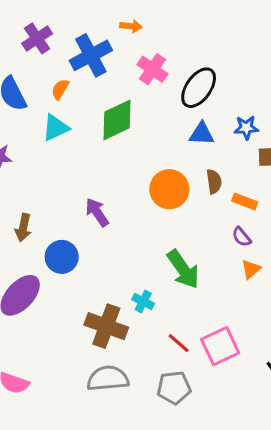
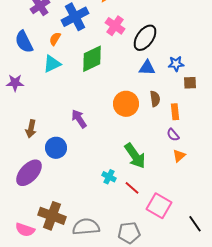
orange rectangle: (245, 202) -> (175, 112), turned 63
brown cross: (106, 326) -> (52, 216), moved
red line: (179, 343) -> (132, 188), moved
pink square: (220, 346) -> (159, 206), turned -35

